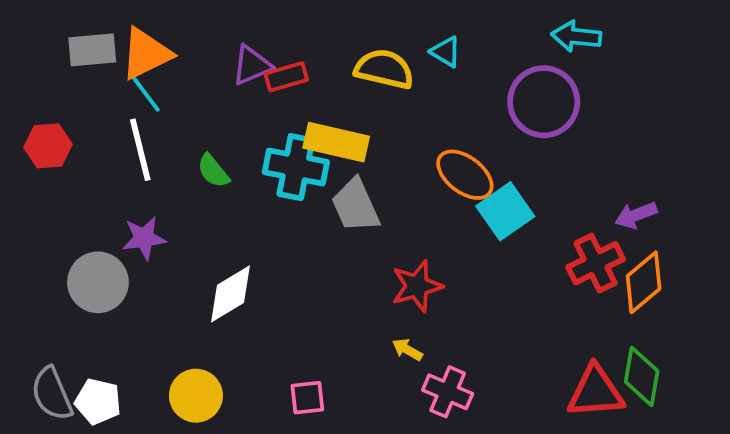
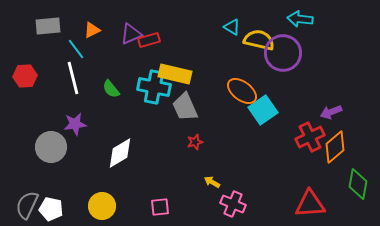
orange triangle: (146, 54) -> (92, 30), moved, size x0.6
yellow semicircle: (384, 69) -> (259, 40), moved
red star: (417, 286) -> (195, 142), moved, size x0.6
green diamond: (642, 376) -> (358, 184), moved
gray semicircle: (52, 394) -> (27, 205), turned 48

